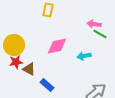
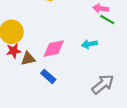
pink diamond: (57, 46) -> (54, 49), moved
brown triangle: (29, 69) -> (28, 59), turned -40

